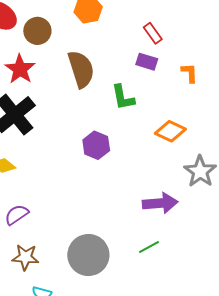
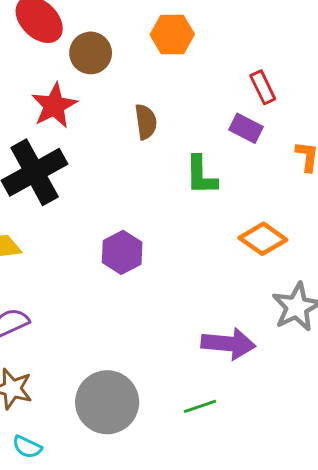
brown semicircle: (81, 69) -> (146, 122), size x0.6
purple hexagon: (96, 145) -> (122, 252), moved

